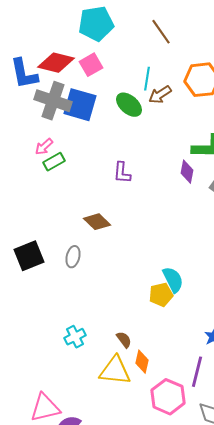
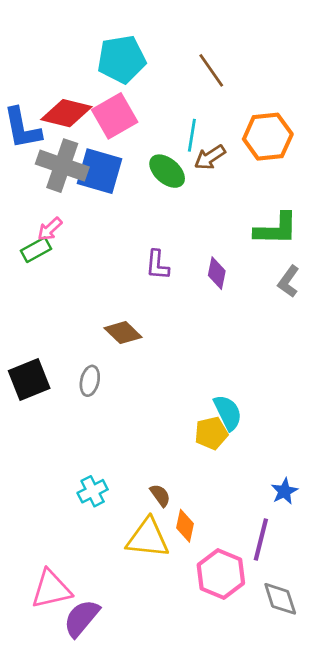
pink square: (91, 65) -> (115, 116), size x1.4
green rectangle: (54, 162) -> (36, 250), moved
purple diamond: (187, 172) -> (217, 273), moved

